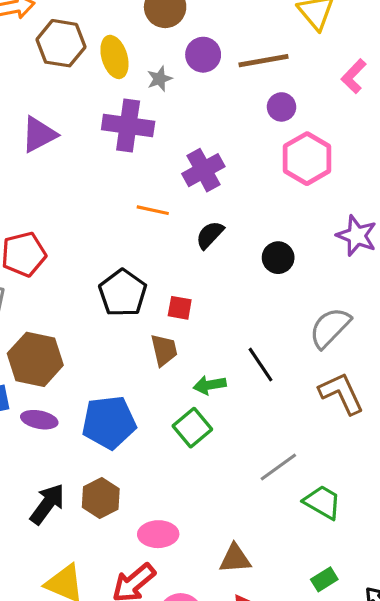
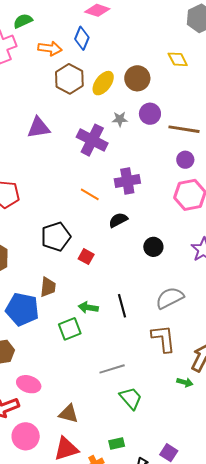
yellow ellipse: (114, 57) -> (103, 83), moved, turned 35
brown trapezoid: (164, 350) -> (48, 287), moved

